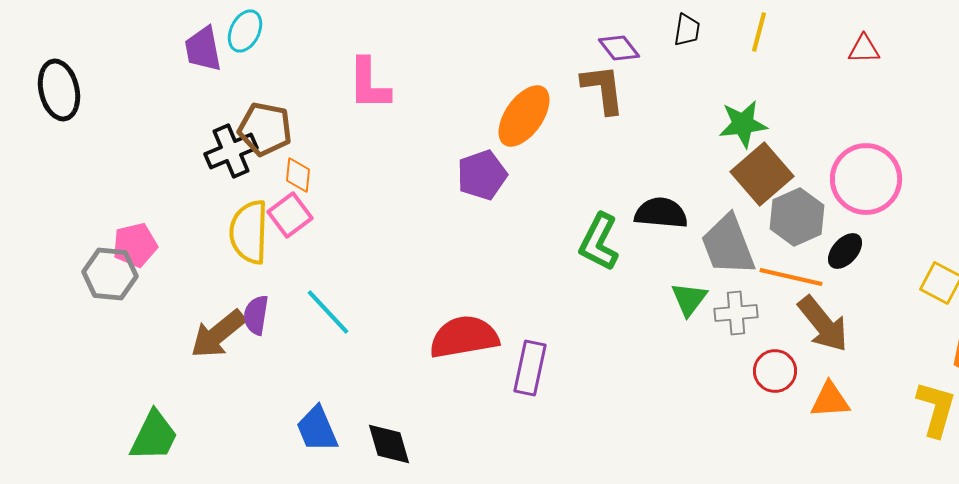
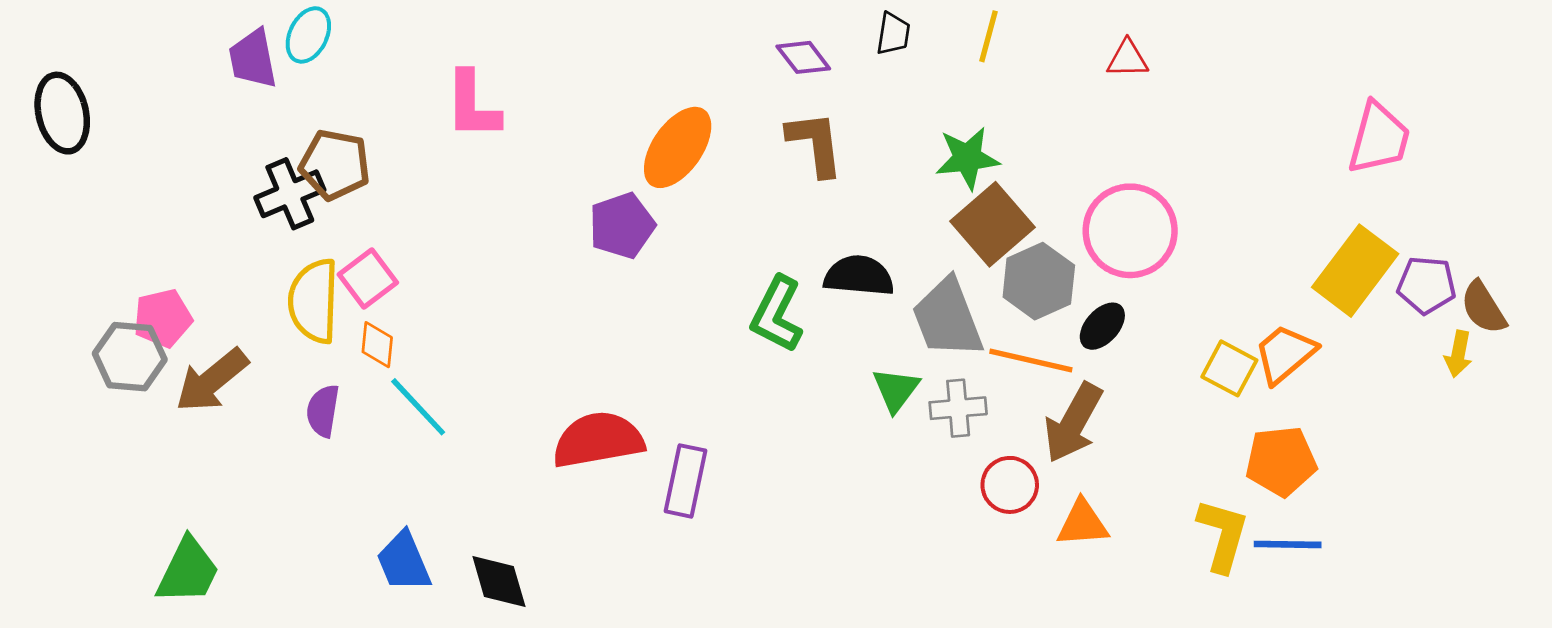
brown L-shape: (603, 89) -> (815, 143), moved
orange diamond: (298, 175) -> (377, 345), moved
brown arrow: (823, 324) -> (1073, 423), turned 68
brown arrow: (218, 334) -> (212, 380), moved

